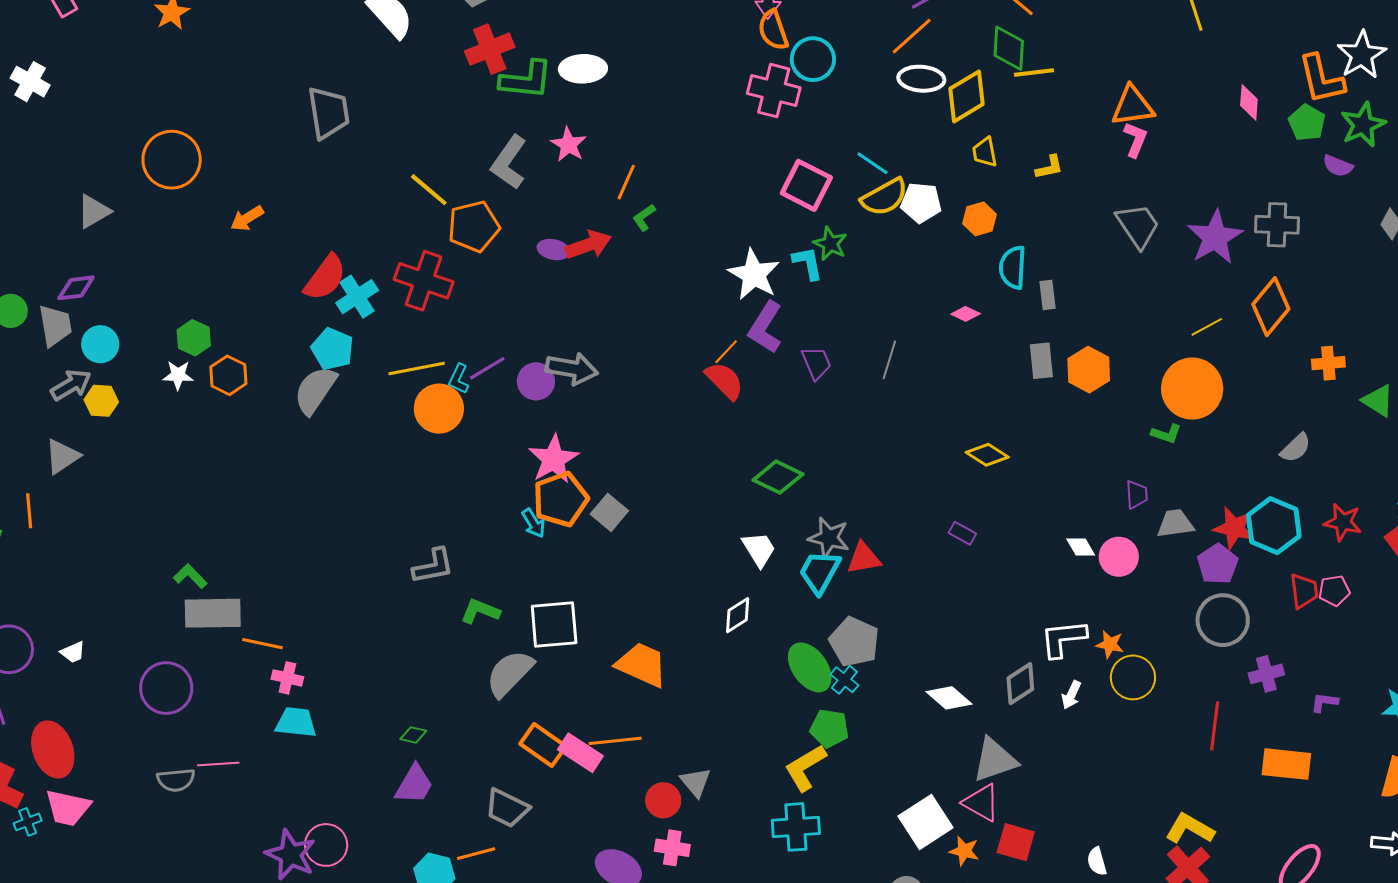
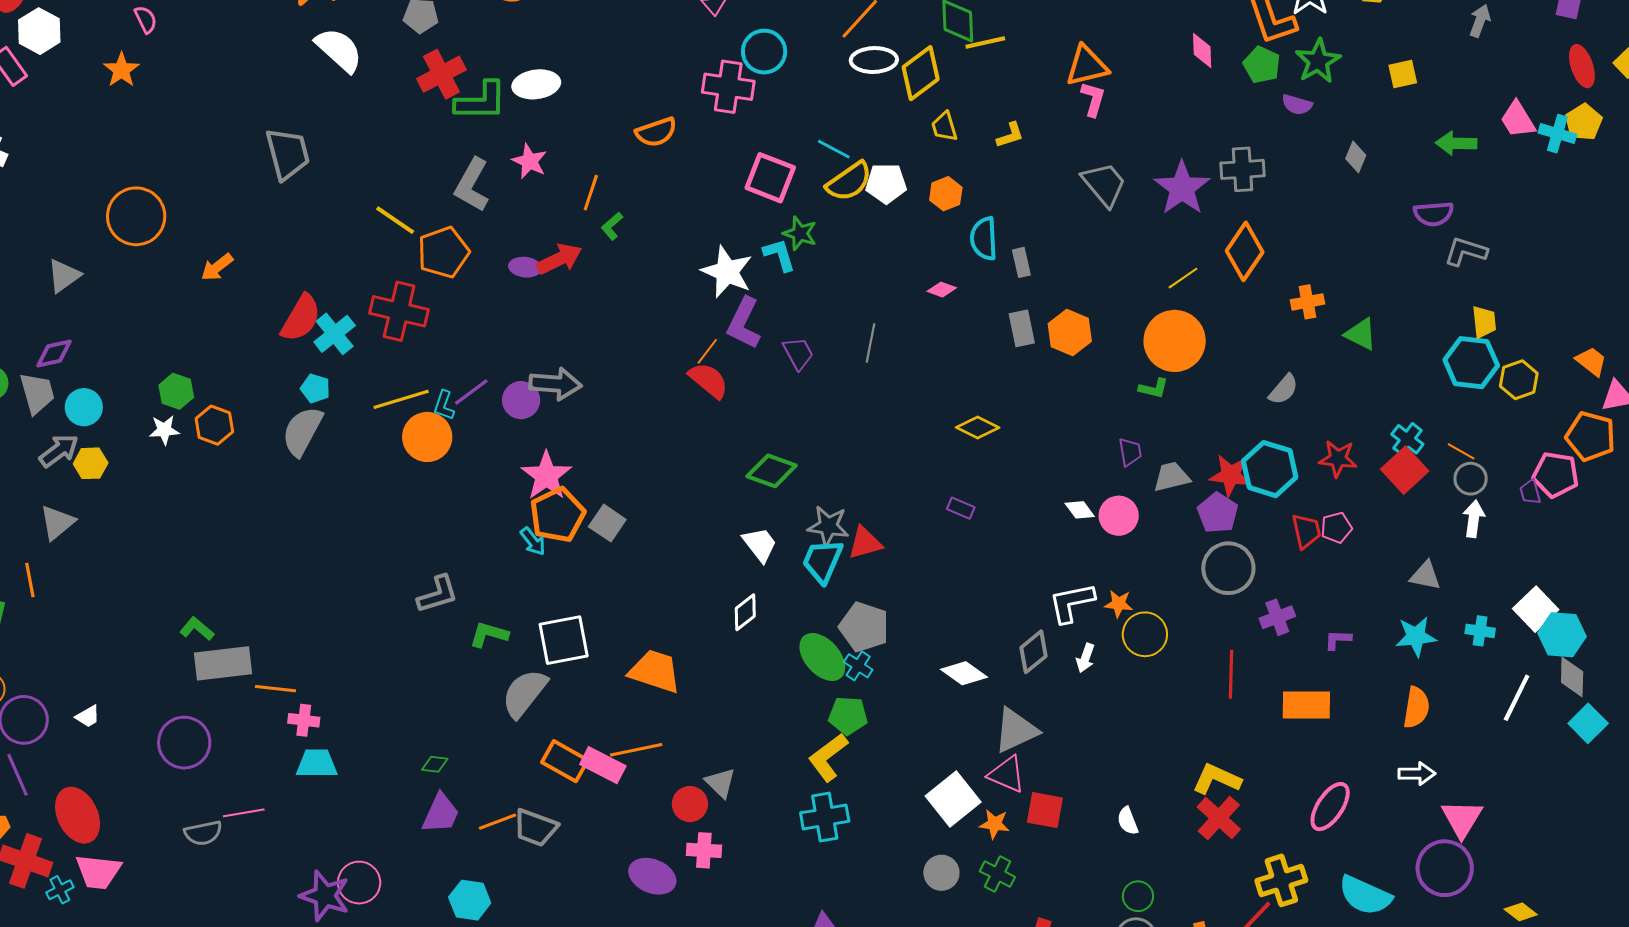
orange semicircle: (773, 30) -> (656, 132), moved, turned -84
cyan pentagon: (332, 349) -> (315, 388), size x0.7
orange line: (476, 854) -> (498, 822), moved

